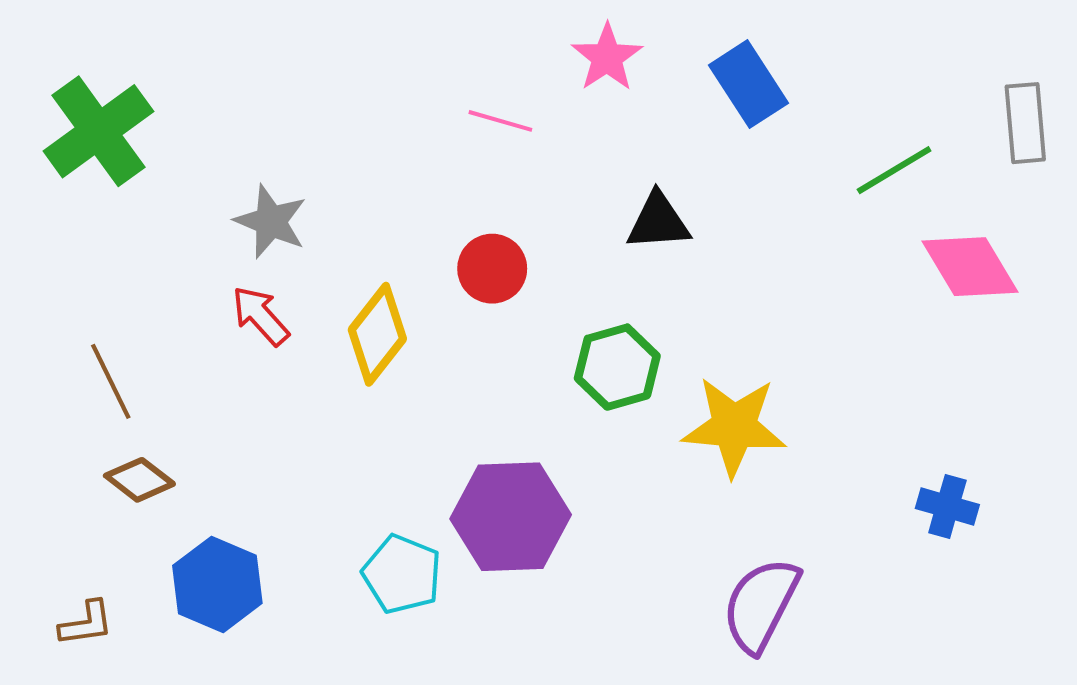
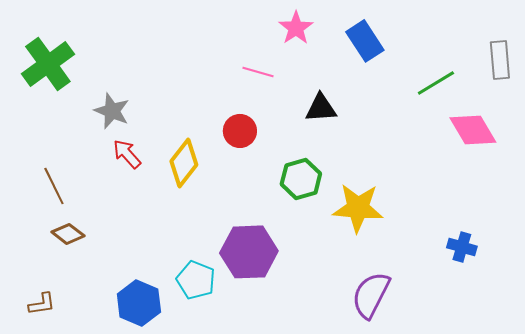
pink line: (500, 121) -> (258, 72), moved
gray star: (271, 221) -> (112, 111), moved
blue hexagon: (217, 584) -> (139, 303), moved

